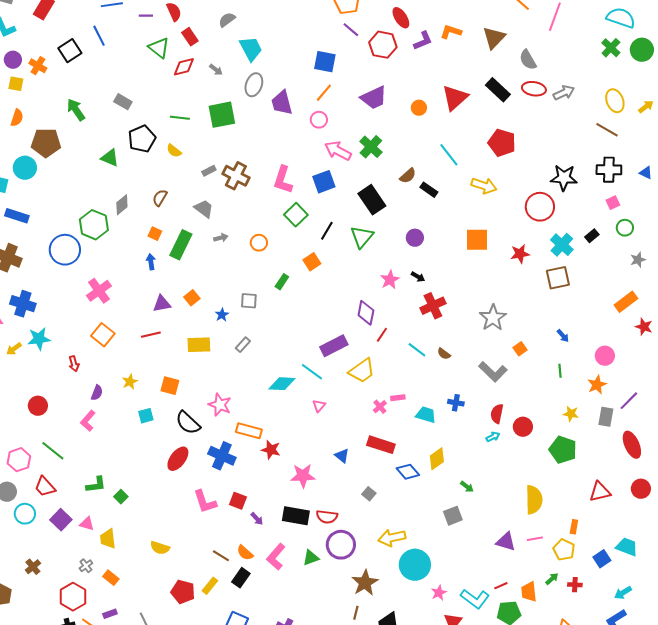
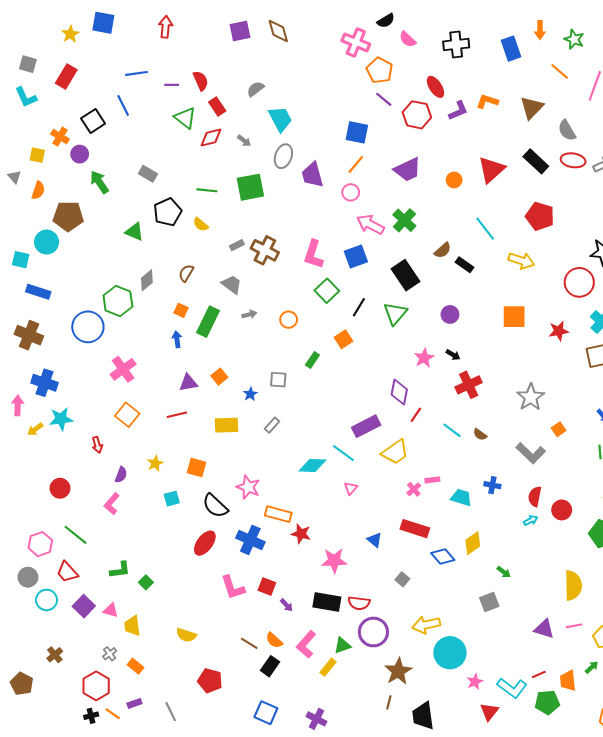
purple circle: (13, 60) -> (80, 154), moved
yellow rectangle: (210, 586) -> (328, 667), moved

